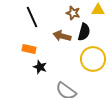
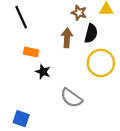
black line: (32, 17) -> (21, 17), moved
brown arrow: (62, 36) -> (67, 38), turned 78

